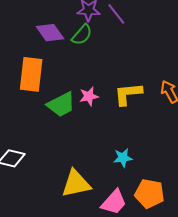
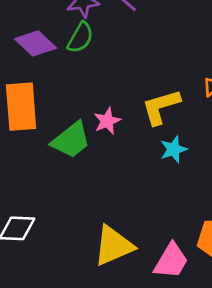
cyan star: (123, 158) -> (174, 149), moved

